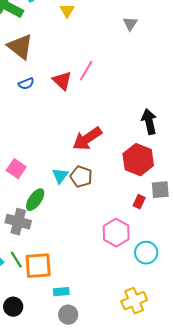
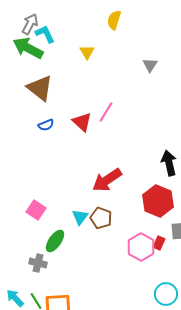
gray cross: (18, 222) -> (38, 263), size x0.7
pink hexagon: (116, 233) -> (141, 247), moved

